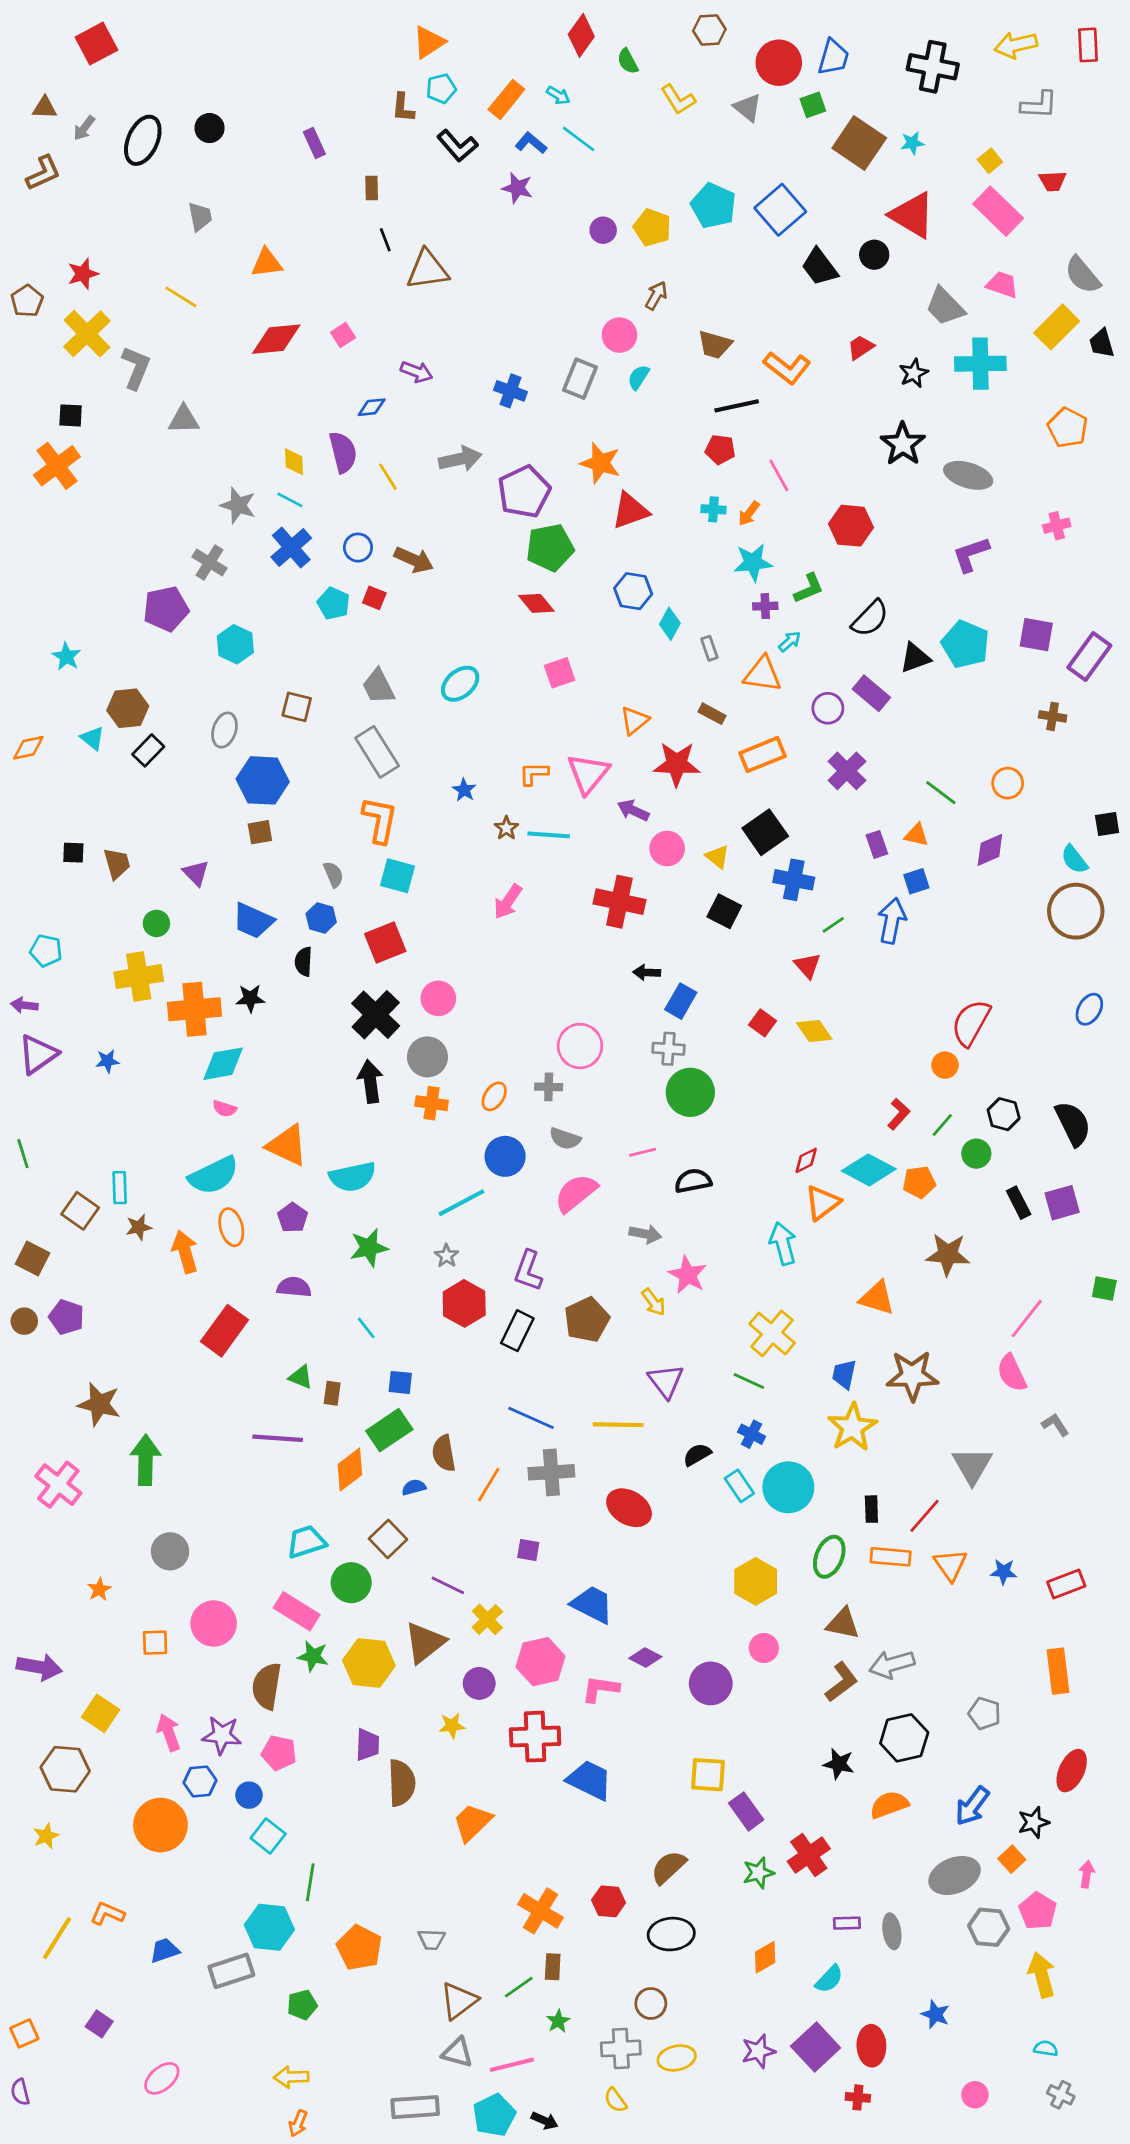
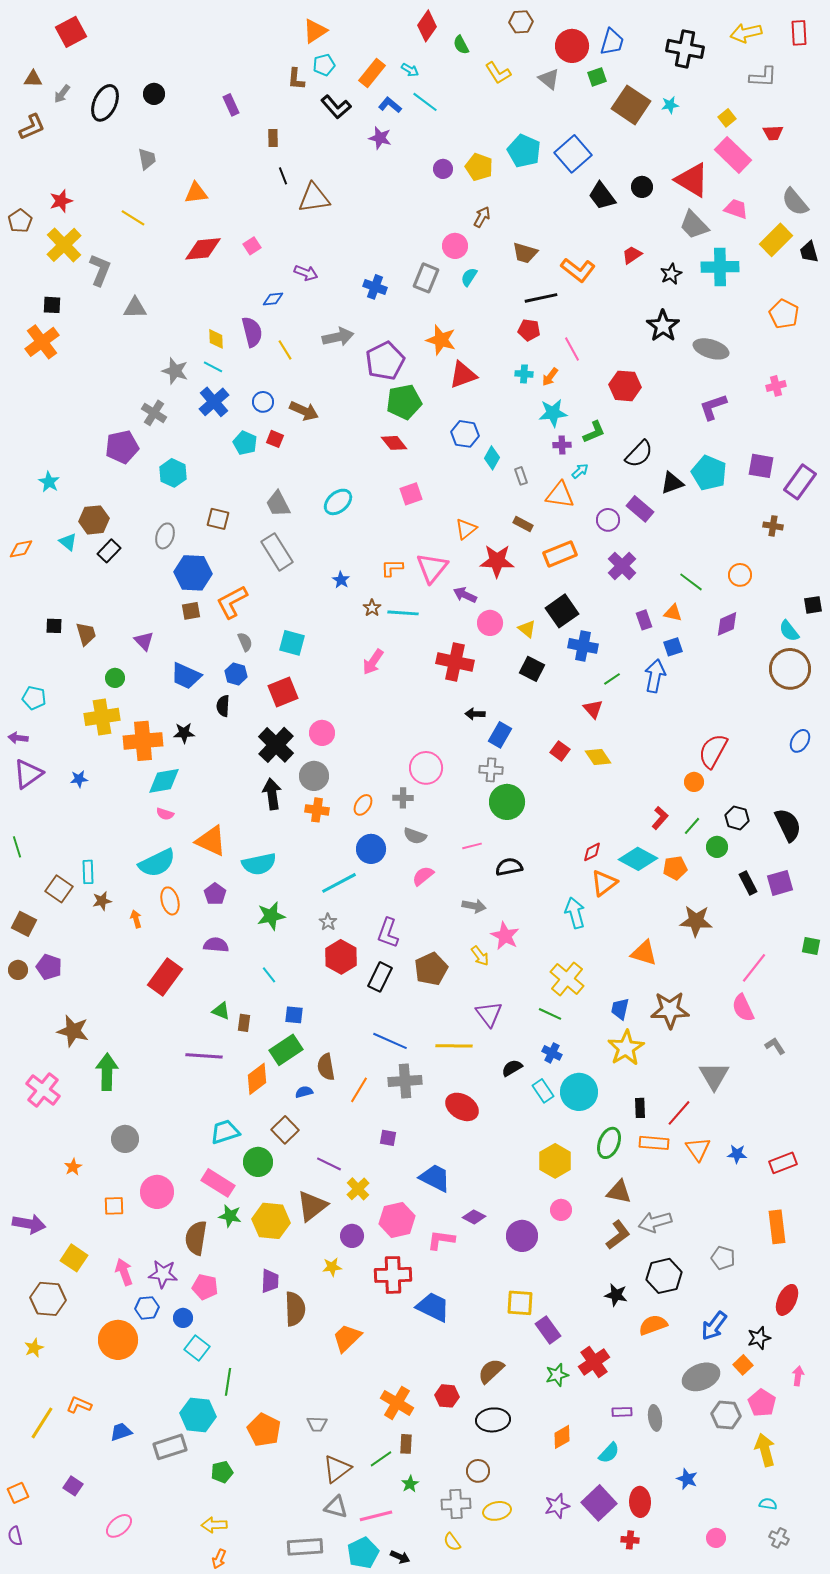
red triangle: (912, 215) -> (692, 180), moved
orange L-shape: (380, 820) -> (232, 602), moved, turned -129
pink semicircle: (576, 1193) -> (423, 876), size x0.7
orange arrow: (185, 1252) -> (136, 919), size x0.6

